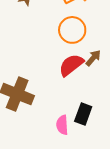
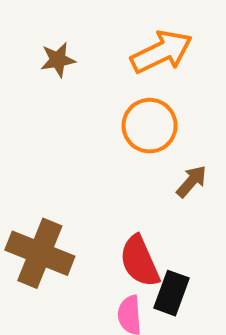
red semicircle: (71, 65) -> (140, 261), moved, turned -76

